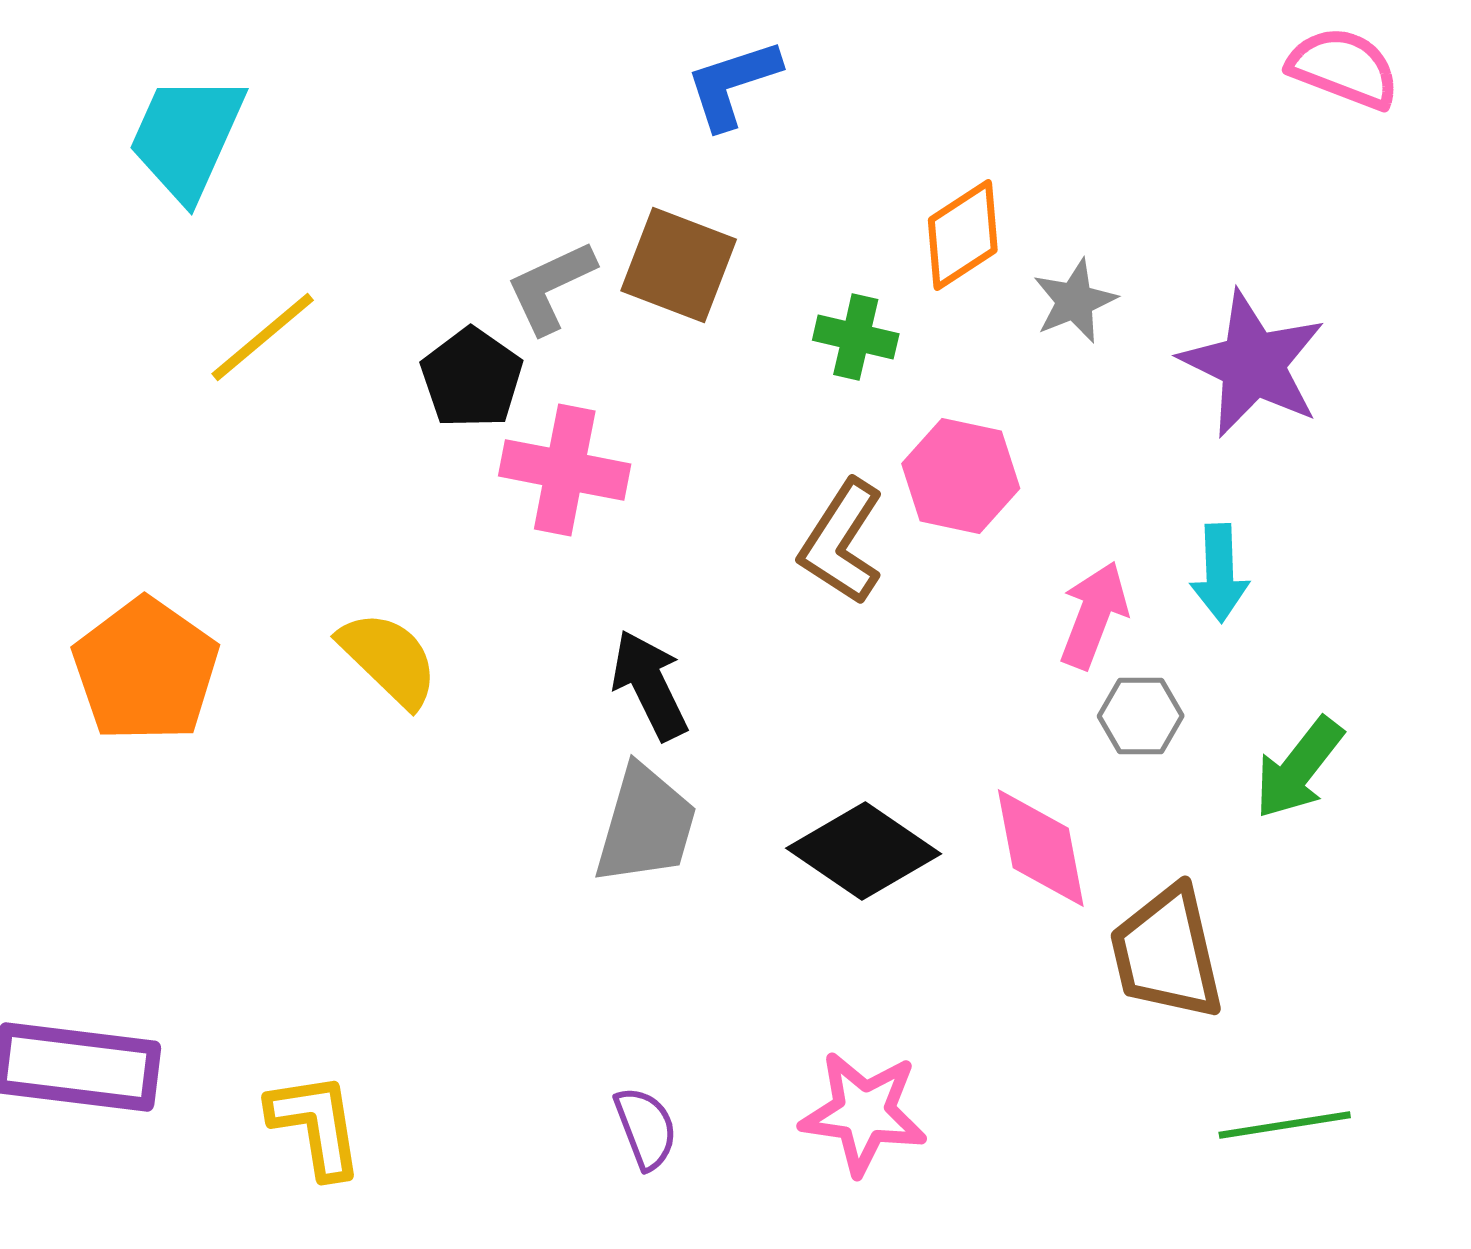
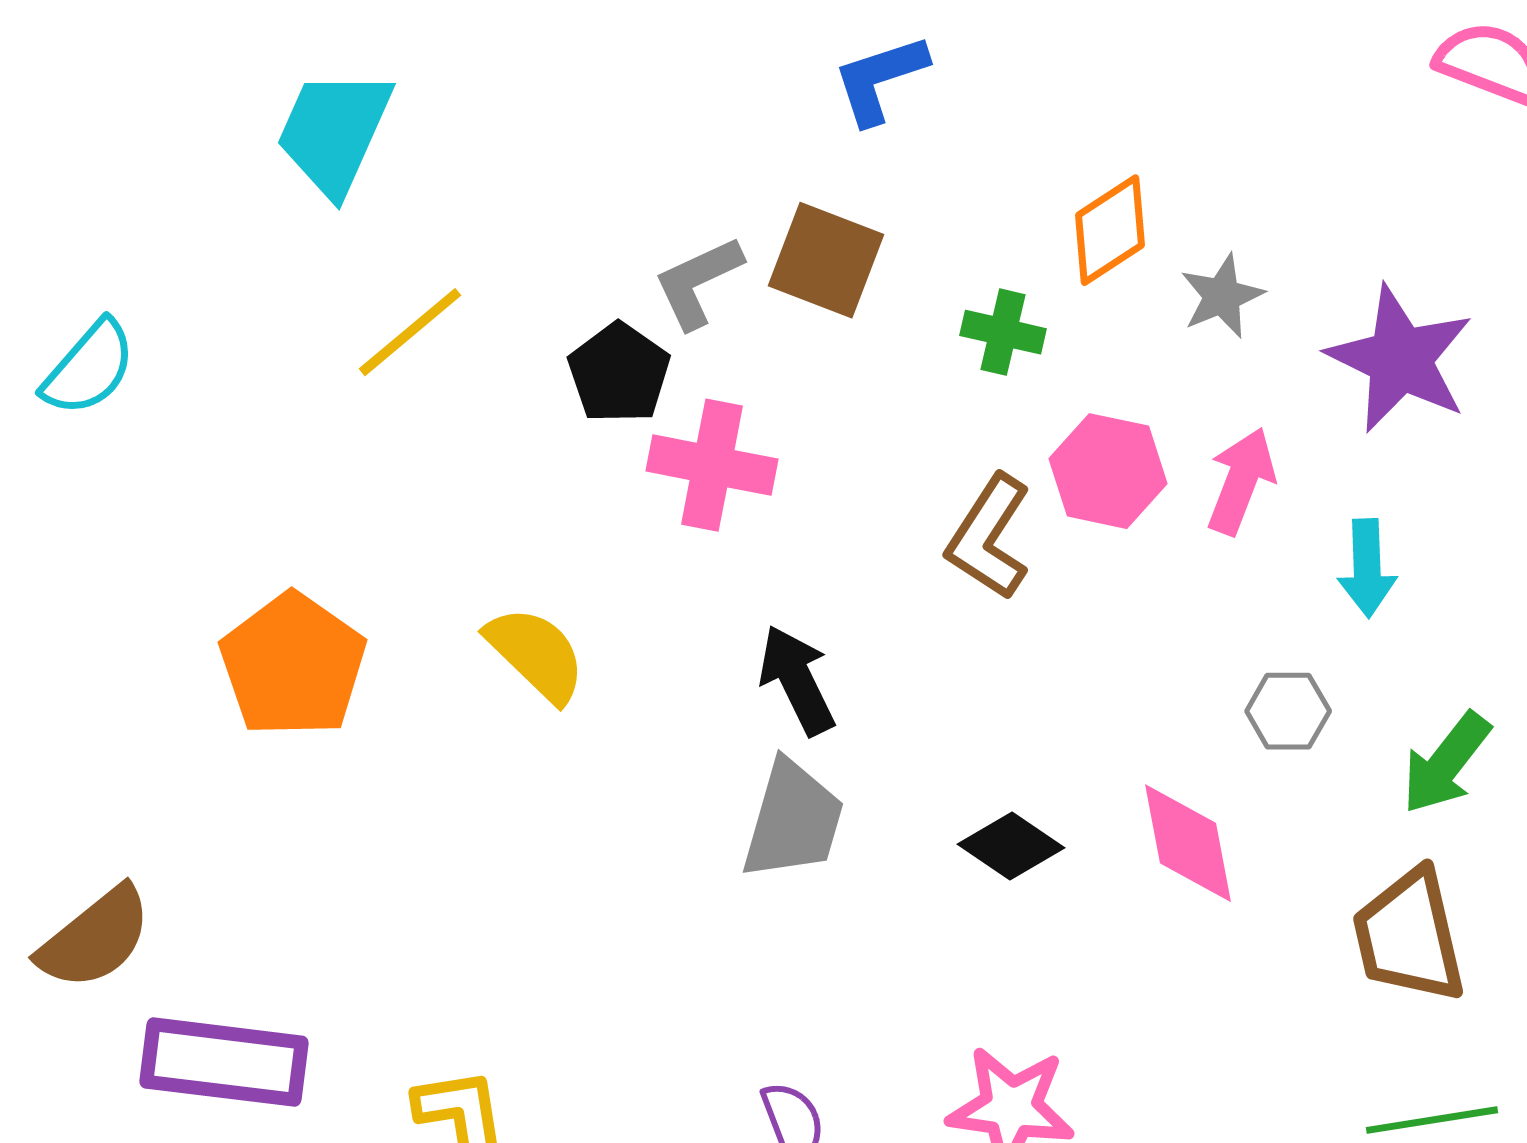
pink arrow: (1094, 615) -> (1241, 481), moved
black diamond: (864, 851) -> (1011, 846), size x0.7
brown trapezoid: (1167, 953) -> (1409, 936), moved

